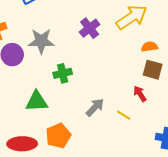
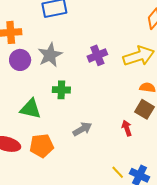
gray star: (41, 41) -> (50, 55), turned 30
yellow line: (124, 115) -> (118, 172), moved

